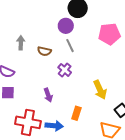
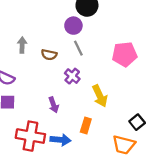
pink pentagon: (109, 34) -> (125, 54), moved
yellow arrow: (100, 90) -> (100, 96), moved

